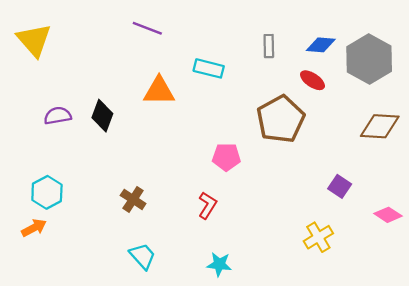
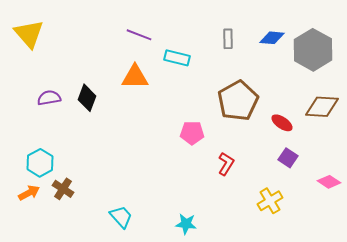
purple line: (147, 28) -> (139, 35), moved
red ellipse: (312, 80) -> (282, 123), moved
brown cross: (133, 199) -> (63, 189), moved
red L-shape: (207, 205) -> (226, 164), moved

